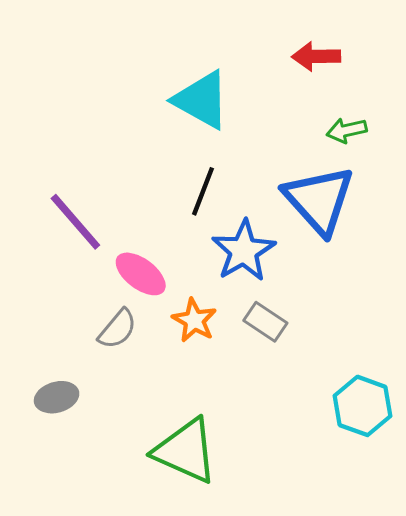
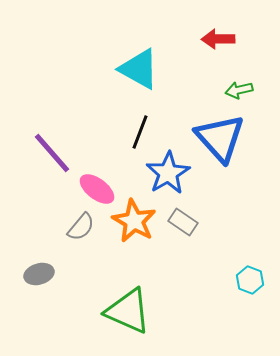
orange star: (194, 320) -> (134, 221), size x1.4
cyan hexagon: (362, 406) -> (250, 280), size x0.7

